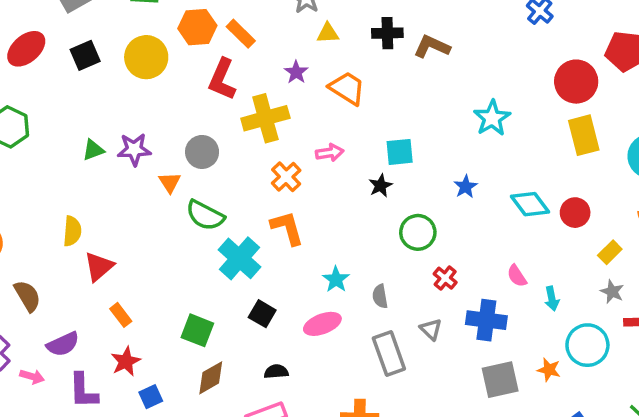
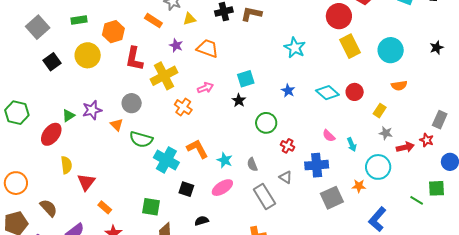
orange rectangle: (241, 34) -> (153, 21), moved
red ellipse: (26, 49) -> (51, 134), moved
orange L-shape: (287, 228) -> (197, 149), moved

